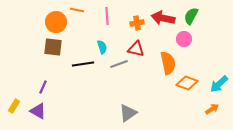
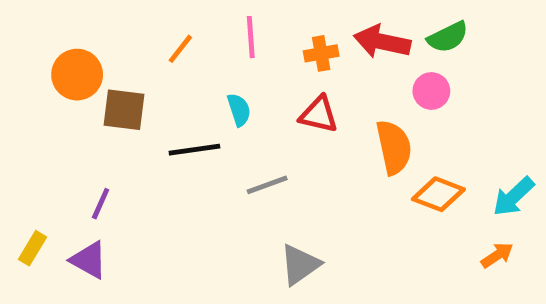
orange line: (77, 10) -> (180, 49), moved, turned -64
green semicircle: (191, 16) -> (448, 37), turned -144
orange circle: (56, 22) -> (77, 75), moved
gray line: (119, 64) -> (267, 185), moved

